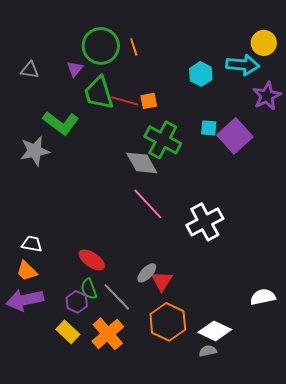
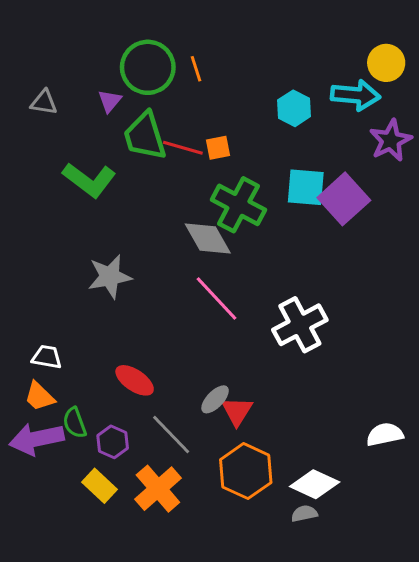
cyan square: (209, 128) -> (306, 187), size x1.6
gray star: (35, 151) -> (110, 276), moved
green semicircle: (89, 289) -> (75, 423), moved

